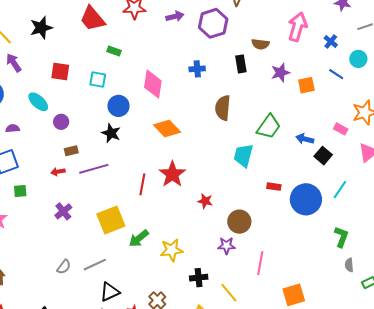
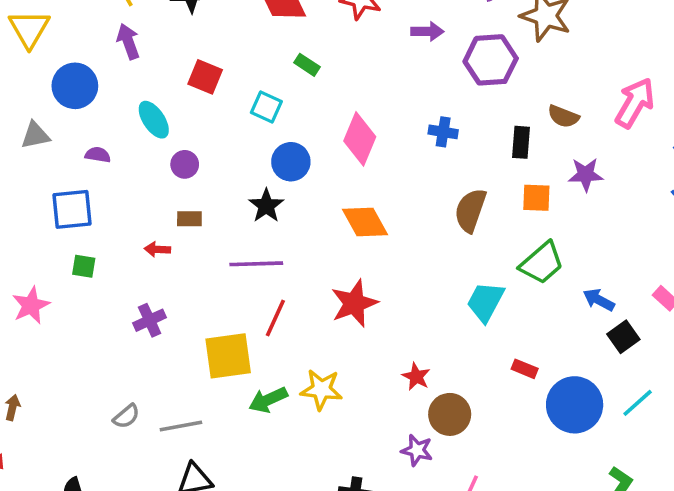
orange square: (306, 85) -> (536, 198), moved
purple line: (94, 169) -> (256, 264), moved
red line: (142, 184) -> (275, 318), moved
red star: (205, 201) -> (416, 377), moved
yellow star: (172, 250) -> (321, 389), moved

